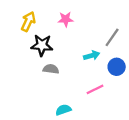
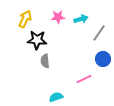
cyan arrow: (92, 55) -> (81, 19), moved
gray semicircle: (51, 69) -> (45, 61), turned -104

